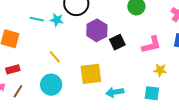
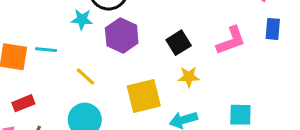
cyan line: (37, 19) -> (46, 50), moved
purple hexagon: (97, 30) -> (122, 36), moved
yellow star: (160, 70) -> (189, 77), moved

